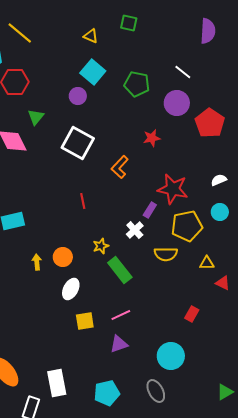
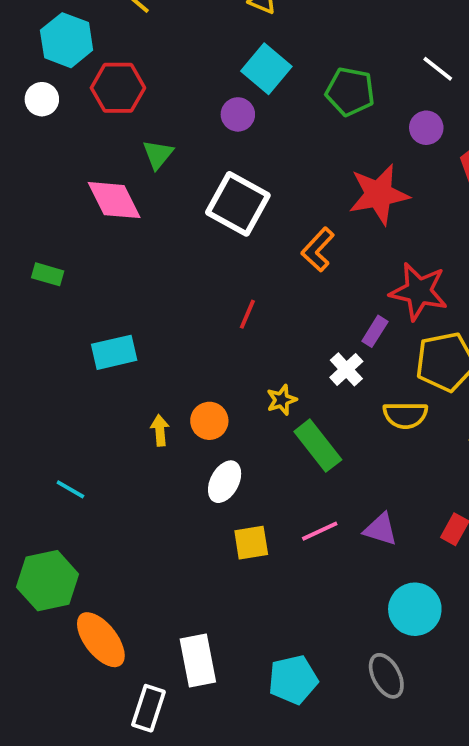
purple circle: (177, 103) -> (426, 128), size x0.7
red star: (152, 138) -> (379, 194), size x1.8
red line: (83, 201) -> (247, 314), turned 35
purple triangle: (119, 344) -> (381, 529), moved, turned 36

